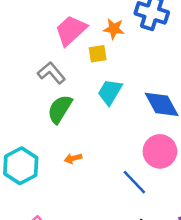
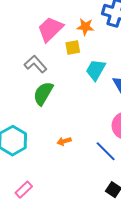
cyan trapezoid: (110, 92) -> (96, 70), moved
orange arrow: (73, 158) -> (64, 141), moved

